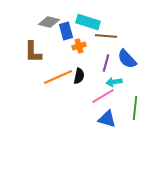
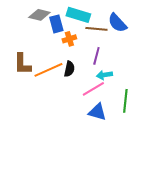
brown L-shape: (33, 52) -> (22, 64), moved
blue semicircle: (127, 59) -> (117, 23), moved

